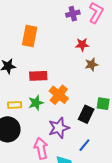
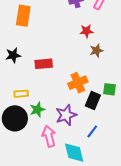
orange rectangle: (30, 36) -> (23, 16), moved
orange cross: (59, 95) -> (78, 83), moved, turned 30
green star: (36, 103) -> (37, 110), moved

